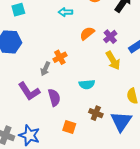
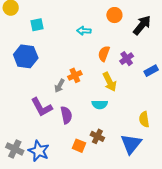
orange semicircle: (87, 33) -> (104, 54), turned -35
yellow arrow: (113, 61) -> (110, 82), moved
brown cross: (96, 113) -> (97, 136), moved

